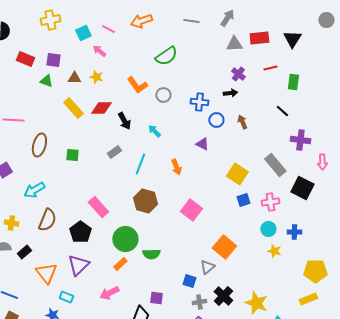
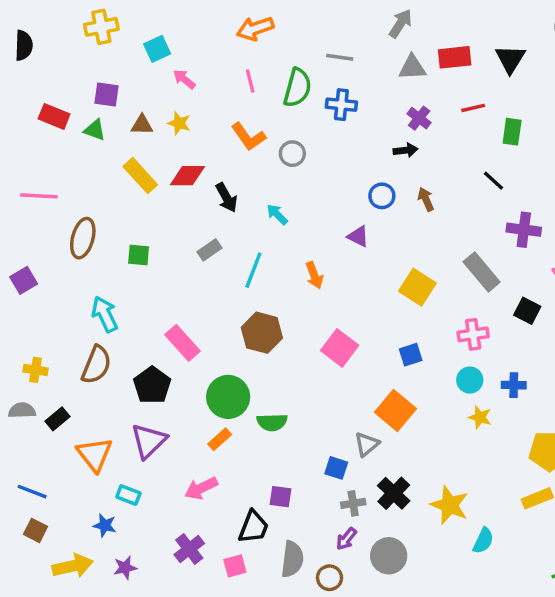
gray line: (191, 21) -> (340, 57), moved
pink line: (108, 29) -> (250, 81), moved, turned 48
green semicircle: (166, 56) -> (297, 88), turned -40
red rectangle: (25, 59) -> (54, 116), moved
blue cross: (199, 102) -> (341, 105), moved
black square: (302, 188) -> (527, 311), size x0.7
cyan arrow: (34, 190) -> (105, 314), moved, turned 95
blue square: (243, 200) -> (411, 355), moved

